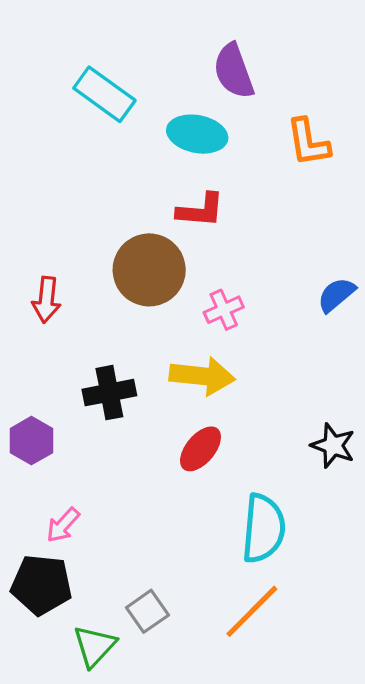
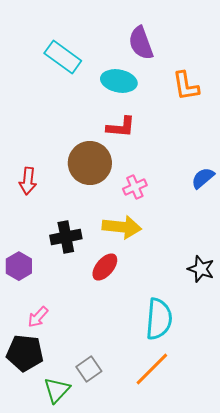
red ellipse: (200, 449) -> (105, 267), moved

